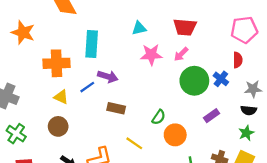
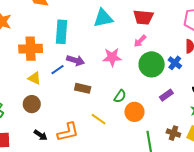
cyan triangle: (139, 28) -> (103, 18), size x1.5
pink star: (151, 55) -> (112, 57), moved

